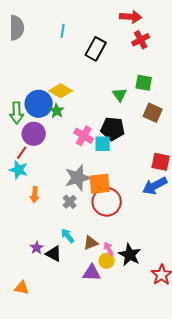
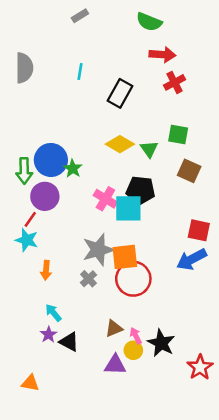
yellow diamond: (61, 91) -> (120, 144), moved
cyan square: (103, 144) -> (128, 208), size x1.4
cyan arrow: (68, 236) -> (53, 313), moved

